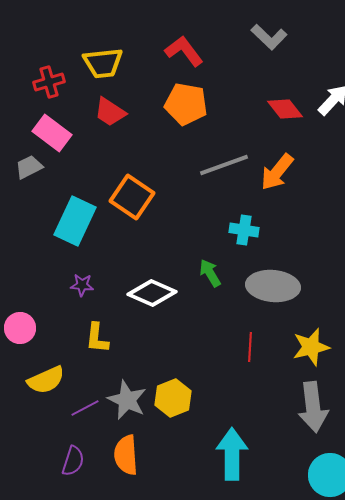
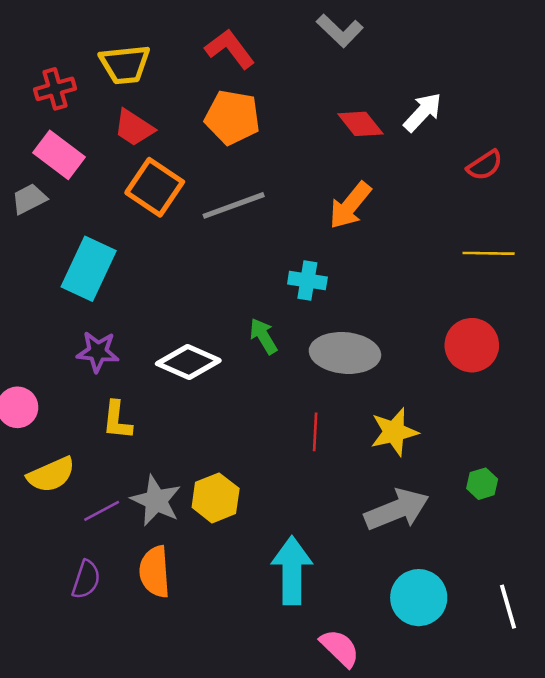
gray line: (224, 165) -> (234, 205), moved
orange square: (132, 197) -> (155, 187), moved
purple star: (82, 285) -> (98, 352), size x1.4
gray arrow: (313, 407) -> (397, 510), turned -105

